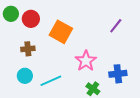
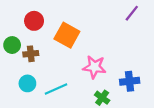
green circle: (11, 14) -> (12, 45), moved
purple line: (116, 26) -> (132, 13), moved
pink star: (86, 61) -> (94, 67), turned -30

